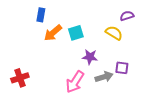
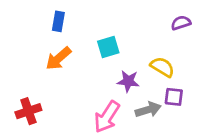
orange arrow: (53, 33) -> (58, 58), moved
yellow semicircle: (114, 33) -> (162, 67), moved

